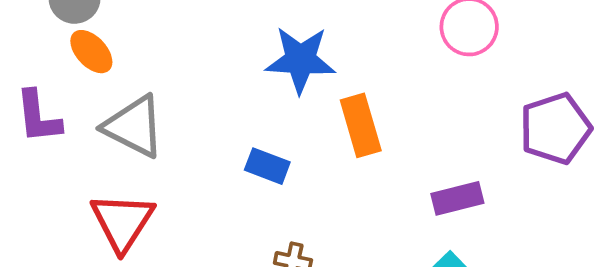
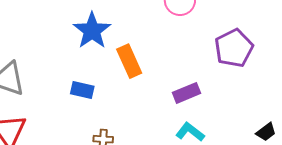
blue star: (300, 60) -> (92, 31), turned -30

